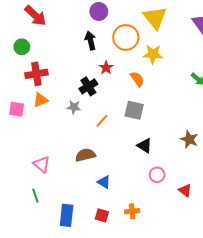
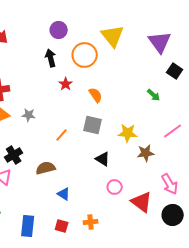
yellow star: (153, 54) -> (128, 133), moved
black cross: (88, 86) -> (14, 155), moved
gray star: (74, 107) -> (29, 115), moved
brown star: (189, 139) -> (146, 153), turned -30
red triangle: (185, 190) -> (142, 202), size x1.6

